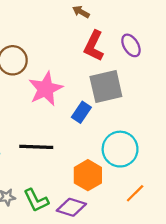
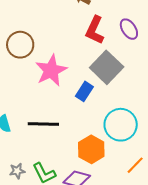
gray square: (106, 86) -> (107, 67), turned -32

